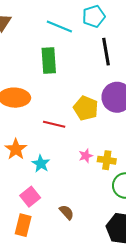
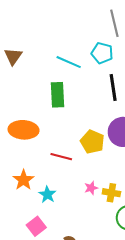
cyan pentagon: (94, 16) -> (102, 53), turned 30

